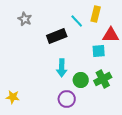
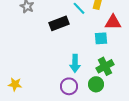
cyan arrow: (62, 68) -> (75, 63), moved
green circle: (81, 80) -> (96, 84), moved

